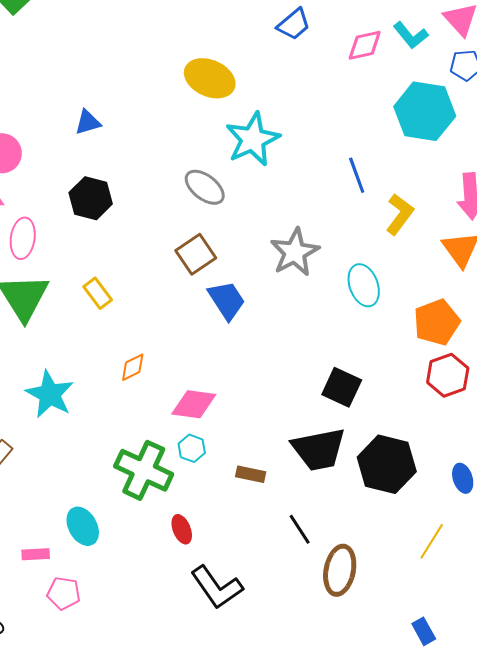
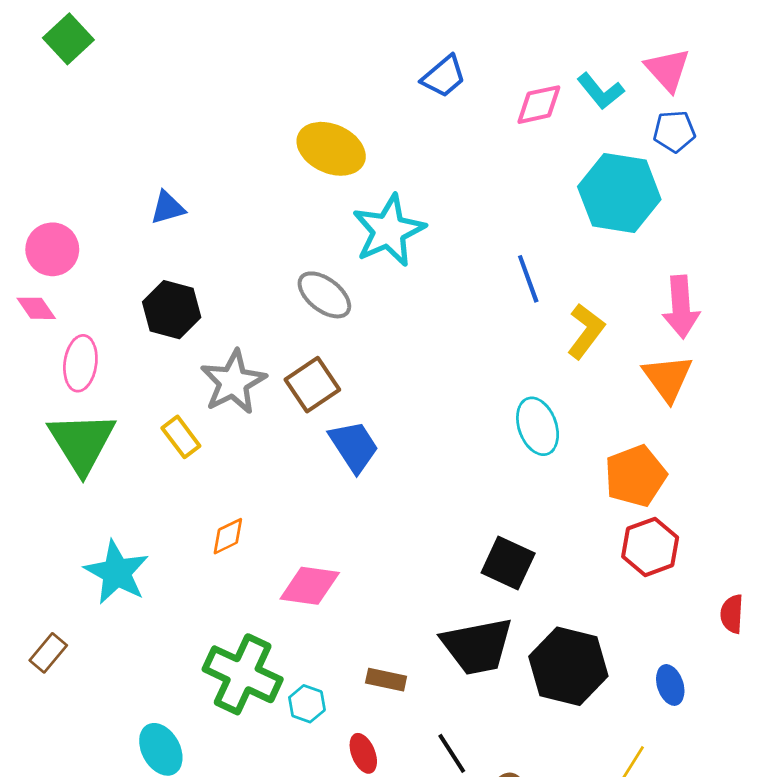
gray star: (295, 252) -> (233, 382), moved
cyan hexagon: (192, 448) -> (307, 704), moved
red ellipse: (182, 529) -> (363, 753), moved

